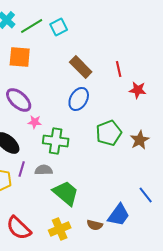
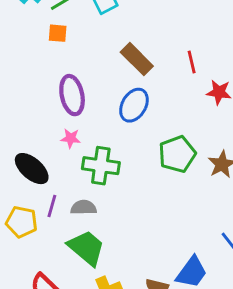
orange square: (20, 57) -> (58, 33), moved, size x0.6
purple ellipse: (19, 100) -> (72, 95), moved, turned 36
green trapezoid: (66, 193) -> (86, 248), moved

